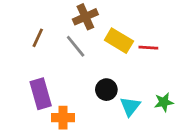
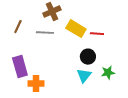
gray line: (76, 46) -> (45, 33), turned -48
black circle: (106, 90) -> (88, 57), moved

